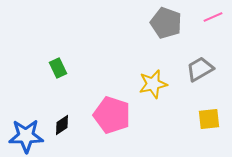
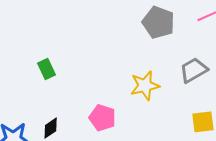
pink pentagon: (112, 115) -> (102, 118), size x0.7

